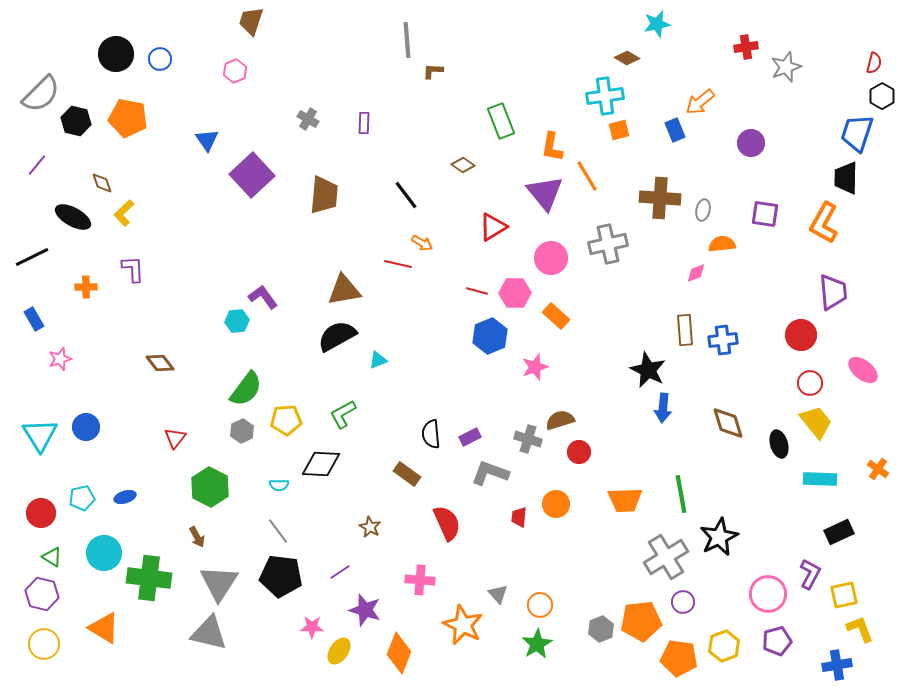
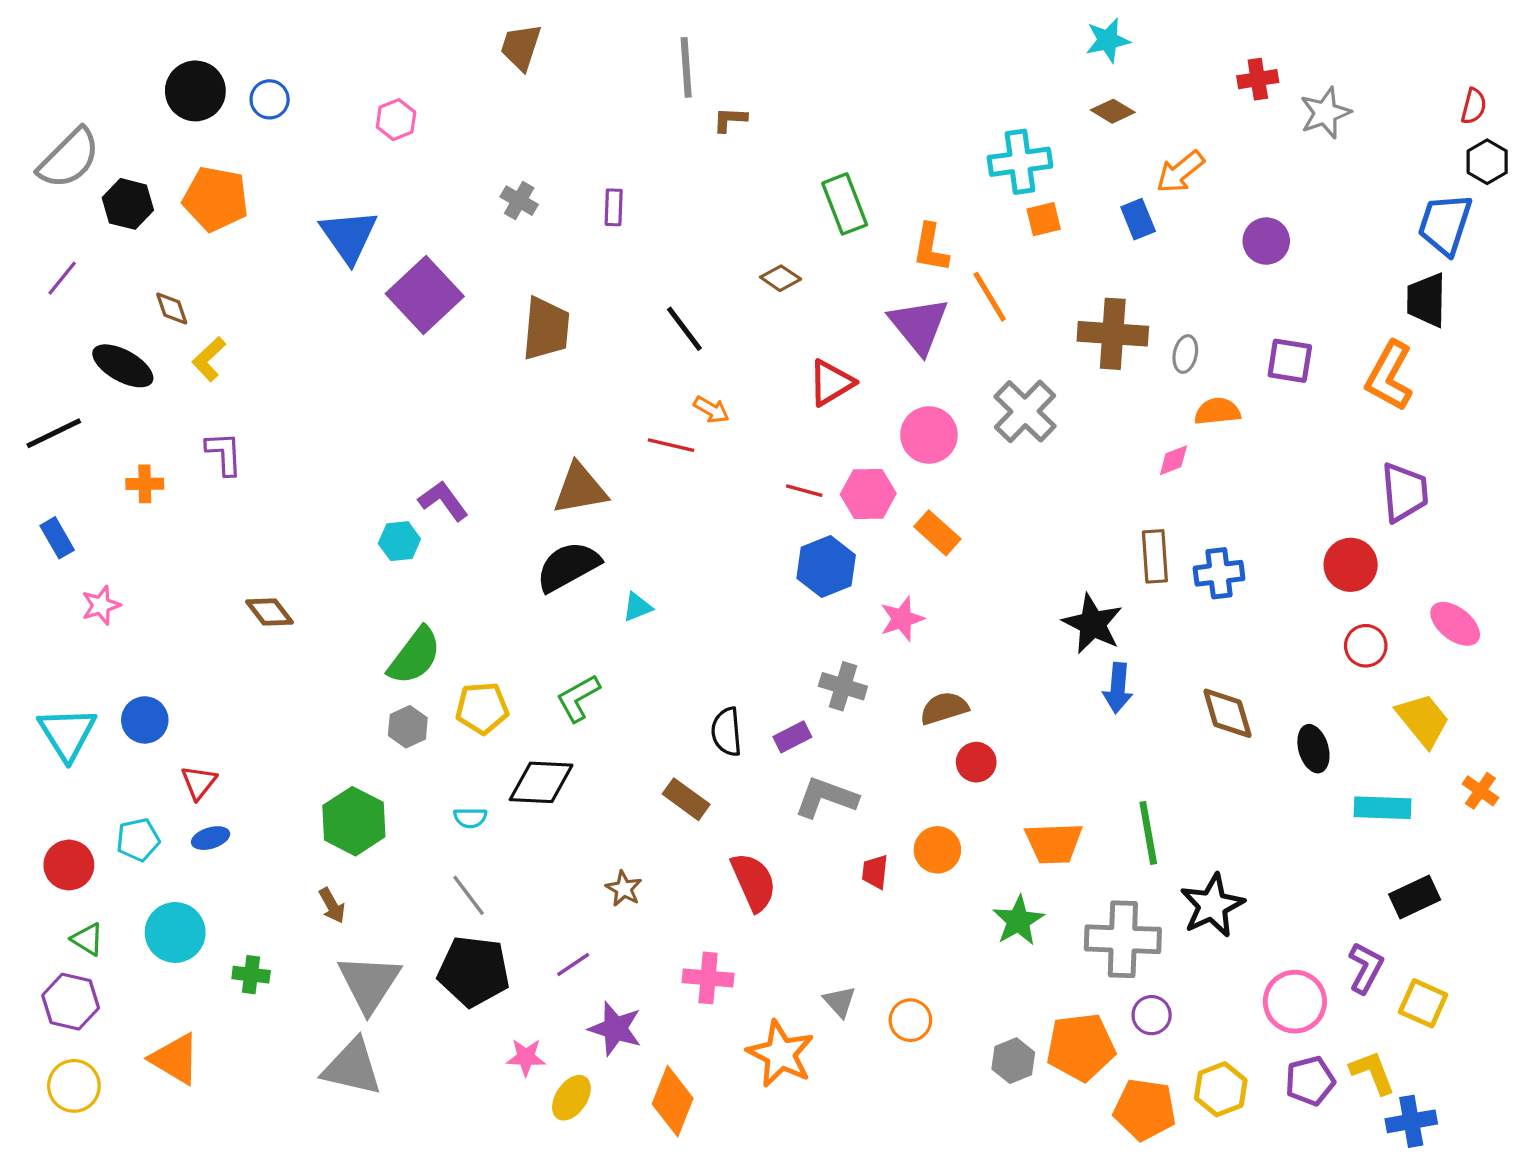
brown trapezoid: (251, 21) -> (521, 47), moved
brown diamond: (627, 58) -> (1113, 111), moved
blue triangle: (207, 140) -> (349, 236), size x1.5
gray cross: (608, 244) -> (1025, 411), turned -33
yellow trapezoid: (816, 422) -> (1423, 720), moved
red triangle: (175, 438) -> (199, 782), moved
gray cross: (528, 439) -> (843, 686), moved
gray cross: (666, 557) -> (1123, 939), turned 33
green cross: (149, 578) -> (251, 975), size x0.5
yellow square: (844, 595) -> (1423, 1003), turned 36
yellow L-shape: (860, 629) -> (1372, 1072), moved
green star: (537, 644) -> (1018, 921), moved

